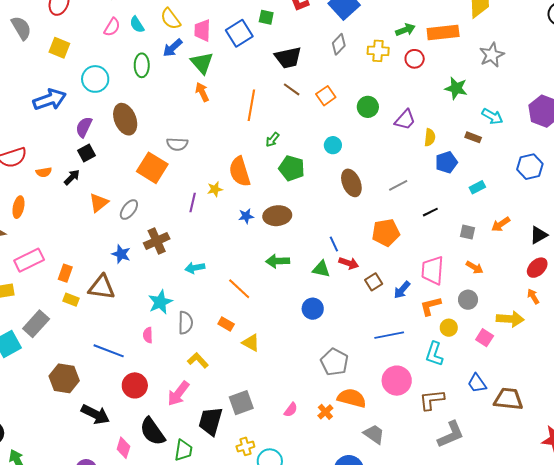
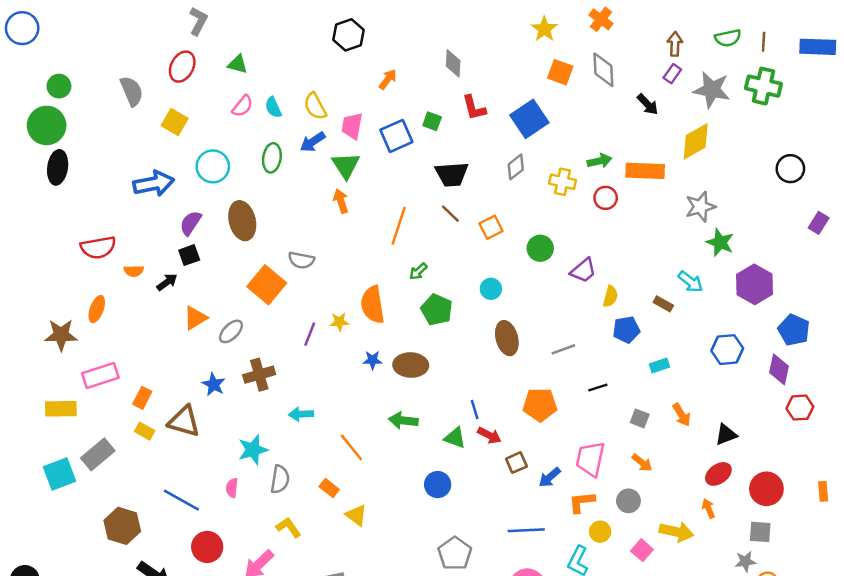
green star: (456, 88) -> (720, 242), moved
orange arrow: (501, 224) -> (682, 415), turned -96

